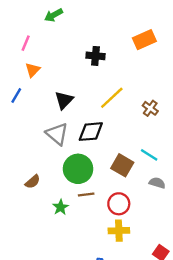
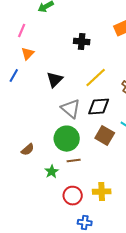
black diamond: (91, 132) -> (99, 107), moved
gray triangle: (57, 134) -> (71, 109), moved
red circle: (119, 204) -> (73, 196), moved

